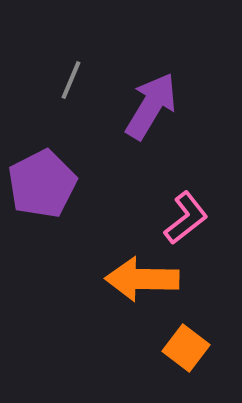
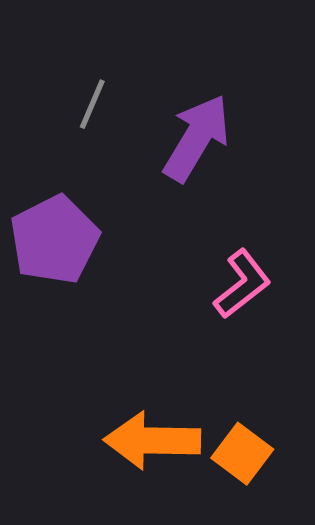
orange arrow: (142, 279) -> (152, 441), moved

